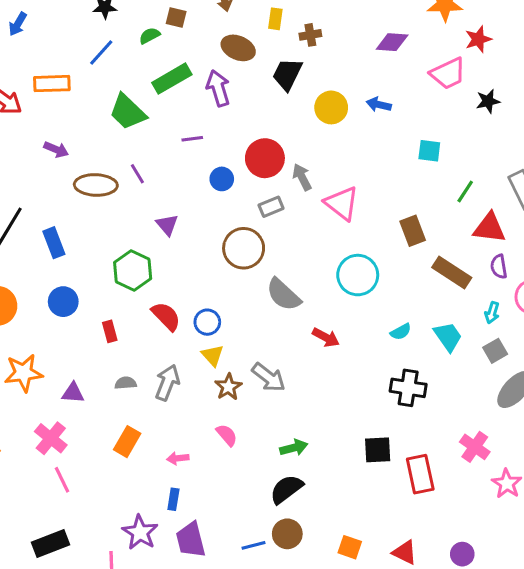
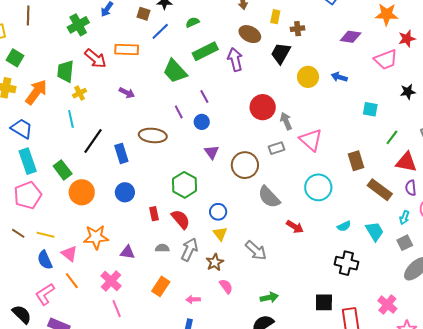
brown square: (176, 18) -> (143, 14), moved
black star: (488, 101) -> (408, 92), moved
purple line: (192, 139) -> (204, 97), moved, turned 64
blue circle: (222, 179) -> (202, 122), moved
brown ellipse: (96, 185) -> (153, 135), moved
gray rectangle: (271, 207) -> (276, 148), moved
purple triangle: (167, 225) -> (212, 152), moved
green hexagon: (133, 270) -> (184, 185), moved
red semicircle: (166, 316) -> (181, 219), moved
brown star: (228, 387) -> (215, 262), moved

